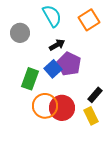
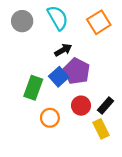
gray circle: (20, 33) -> (22, 21), moved
orange circle: (45, 106) -> (50, 118), size x0.7
red circle: (62, 108) -> (81, 106), moved, size x0.7

